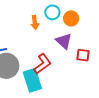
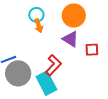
cyan circle: (52, 12) -> (36, 15), moved
orange circle: (71, 18) -> (74, 16), size x1.5

